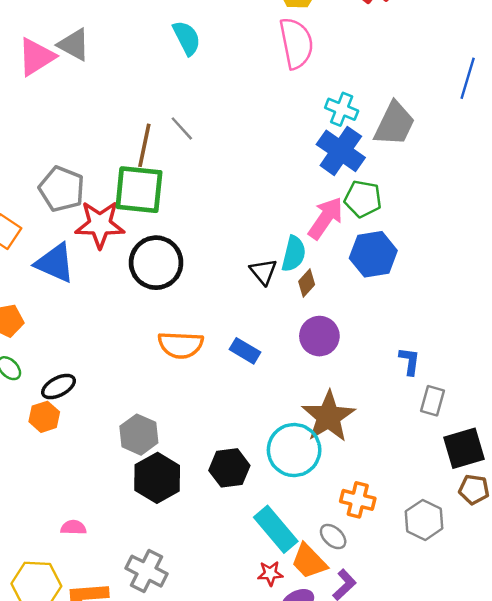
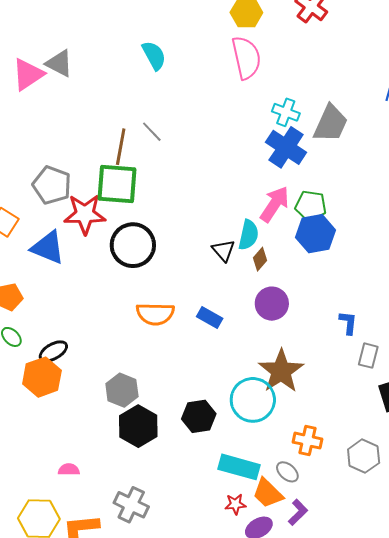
green pentagon: (363, 199) -> (311, 206), moved
orange hexagon: (44, 417) -> (42, 377), size x1.5
cyan rectangle: (276, 529) -> (239, 467), turned -33

